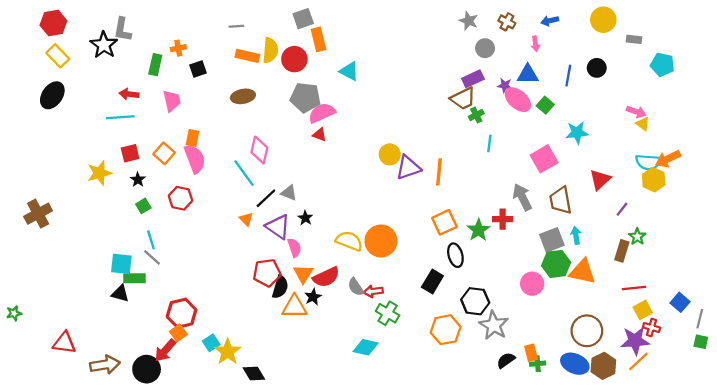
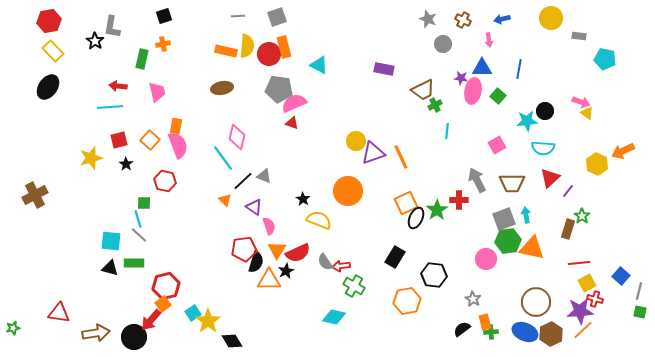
gray line: (236, 26) -> (238, 16), moved
orange rectangle: (319, 39) -> (284, 47), moved
black star: (104, 45) -> (95, 41), size x0.7
black circle: (597, 68) -> (545, 111), moved
black square: (198, 69) -> (164, 16), moved
purple rectangle: (473, 79) -> (384, 69), moved, turned 36
pink ellipse: (518, 100) -> (473, 91), turned 60
pink square: (544, 159) -> (497, 145), size x0.7
orange arrow: (668, 159) -> (623, 151), moved
cyan semicircle: (648, 162) -> (543, 148), moved
orange line: (439, 172) -> (401, 157), turned -30
red triangle: (600, 180) -> (550, 178), moved
brown trapezoid: (561, 200) -> (512, 183), turned -80
green square: (143, 206) -> (144, 203), moved, turned 32
black star: (305, 218) -> (303, 199), moved
purple triangle: (278, 227) -> (254, 207), size x0.7
orange circle: (381, 241) -> (348, 191), moved
black ellipse: (455, 255) -> (416, 218), moved, turned 40
green rectangle: (134, 278) -> (134, 263), moved
green star: (14, 313) -> (13, 328), moved
gray star: (494, 325) -> (473, 299), moved, size x0.6

